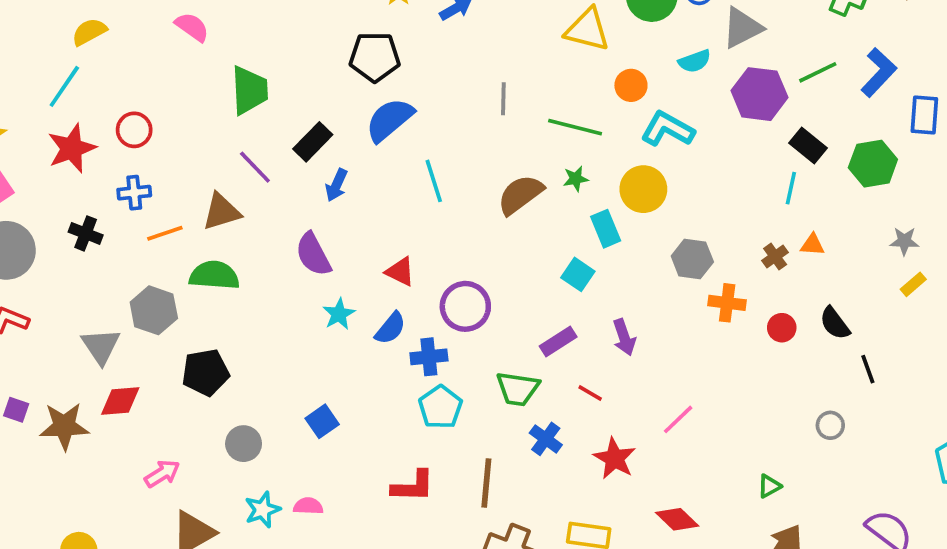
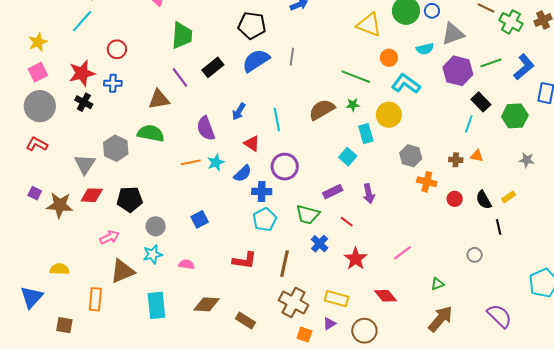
gray line: (503, 99) -> (292, 57), moved
red star: (72, 148) -> (82, 73), moved
cyan line: (434, 181) -> (277, 120), moved
blue arrow: (336, 185) -> (239, 111), moved
orange line: (165, 233) -> (191, 162), moved
brown cross: (775, 257) -> (456, 160), turned 32
yellow rectangle: (913, 284) -> (509, 197), moved
black pentagon: (206, 372) -> (130, 199), moved
pink line: (678, 419) -> (403, 253), moved
cyan star: (262, 510) -> (153, 254), moved

